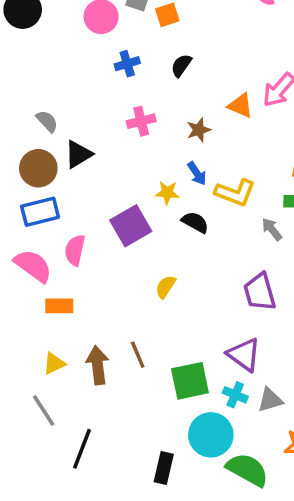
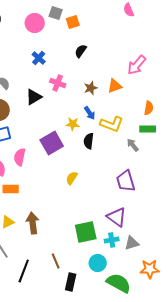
blue cross: (127, 64) -> (39, 58), moved, turned -32
orange triangle: (240, 105) -> (115, 86), moved, turned -42
pink cross: (141, 121) -> (58, 83), turned 35
black triangle: (78, 154) -> (34, 97), moved
black semicircle: (195, 222) -> (89, 141), turned -112
brown line: (138, 355) -> (56, 261), moved
cyan cross: (235, 395) -> (112, 240), turned -32
cyan circle: (211, 435) -> (98, 263), size x0.7

